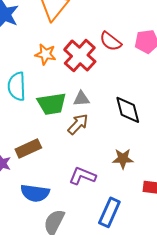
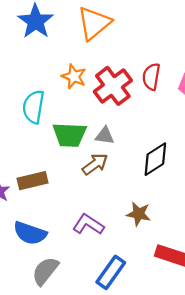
red semicircle: (111, 41) -> (151, 77), turned 50
black diamond: (128, 110) -> (155, 159), turned 60

